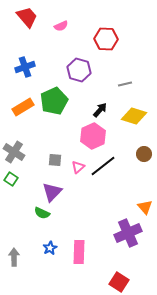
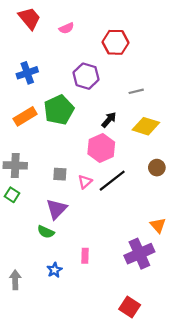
gray cross: (14, 152) -> (15, 165), turned -30
pink rectangle: (79, 252) -> (85, 256), moved, size x0.6

